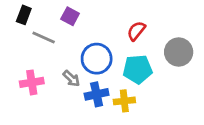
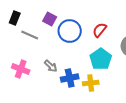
blue circle: (97, 59) -> (70, 31), moved
cyan pentagon: (138, 69) -> (101, 59), turned -30
pink cross: (32, 82) -> (21, 69), turned 30

